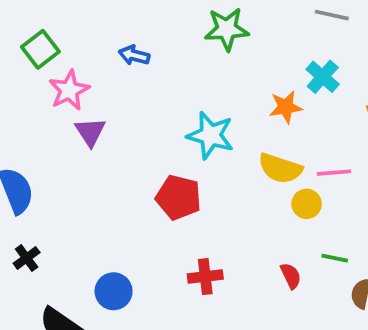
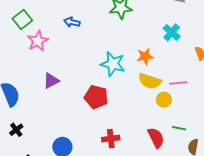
orange star: (286, 107) -> (145, 56), moved
purple triangle: (90, 132) -> (51, 81), moved, turned 36
red semicircle: (291, 276) -> (156, 138), size x1.5

